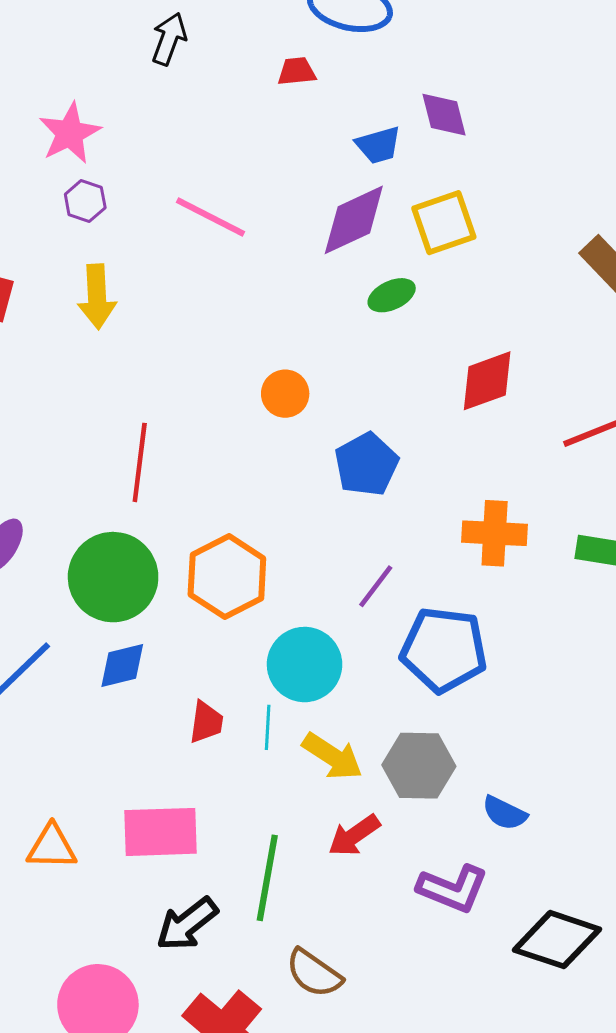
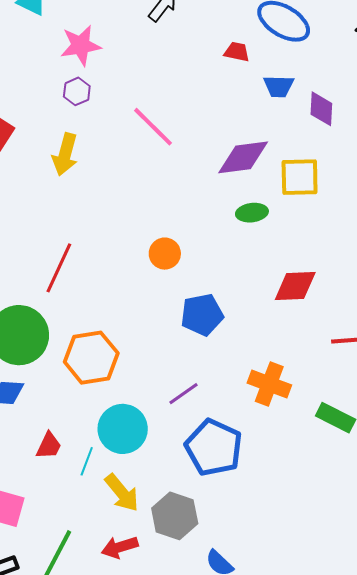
blue trapezoid: (378, 145) -> (279, 86), moved

